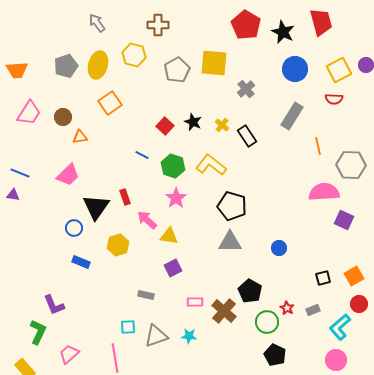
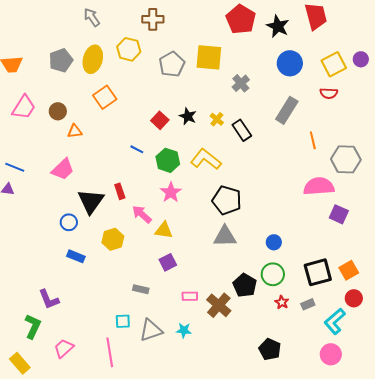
black square: (323, 278) -> (318, 272), size x1.8
green circle: (267, 322) -> (273, 274), moved

